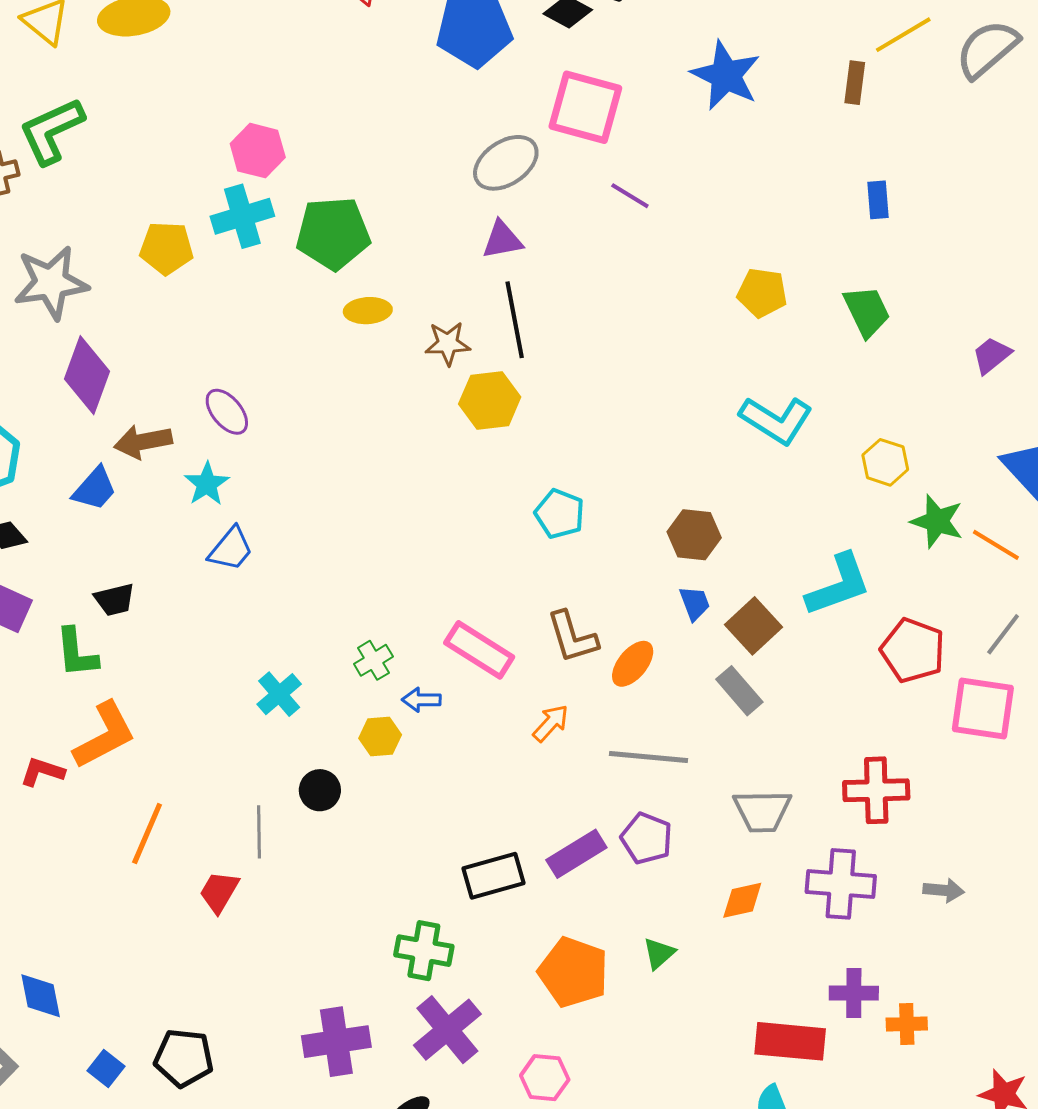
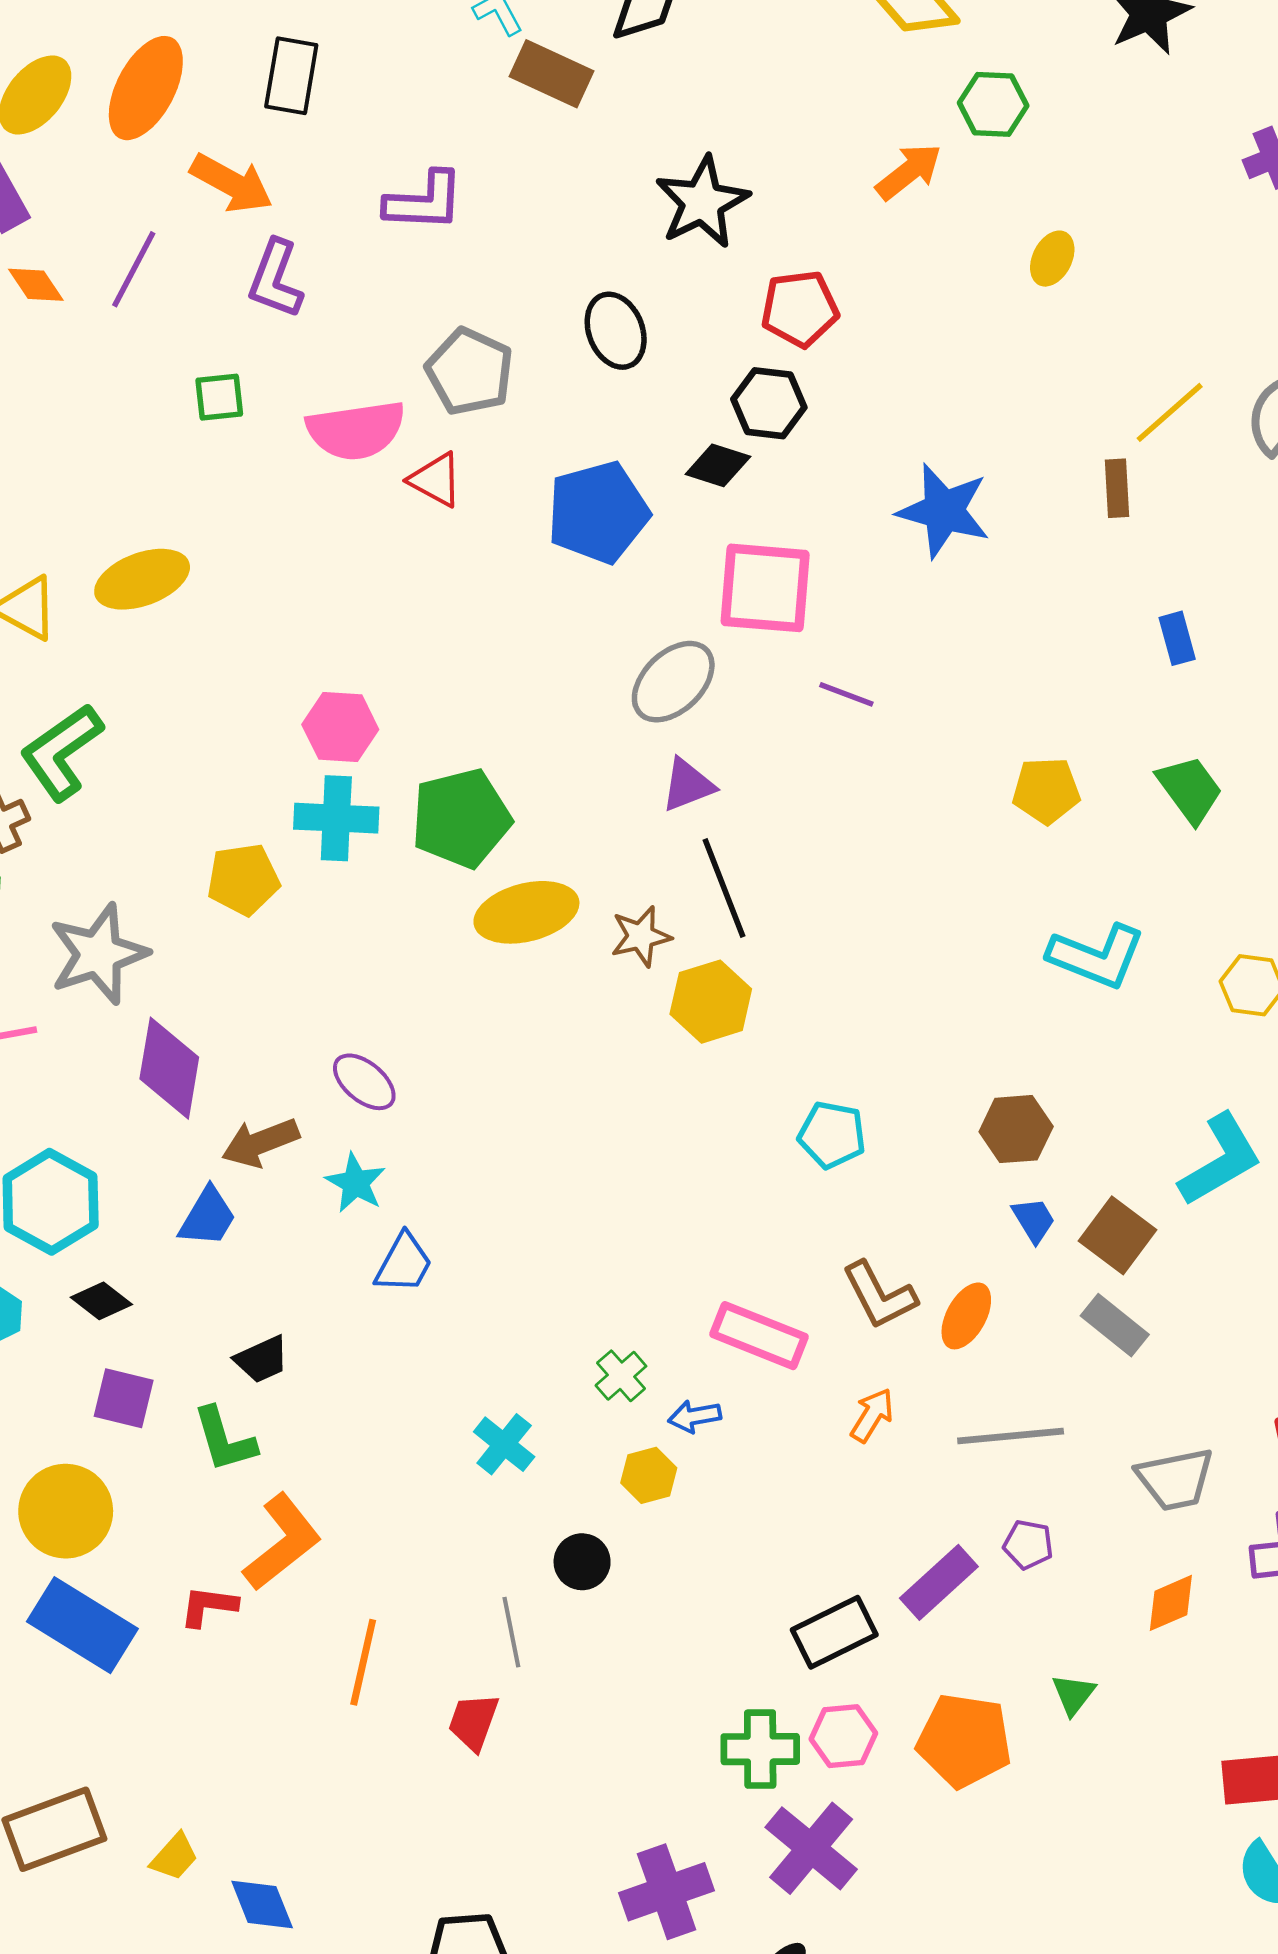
cyan cross: (242, 216) -> (336, 818), turned 30
yellow ellipse: (368, 311) -> (526, 912), size x1.6
purple pentagon: (647, 838) -> (1028, 1544), size x0.7
pink hexagon: (545, 1078) -> (843, 1736), moved

